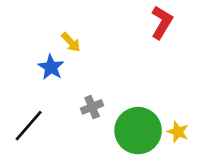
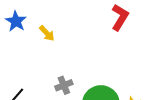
blue star: (51, 67) -> (16, 21), moved

